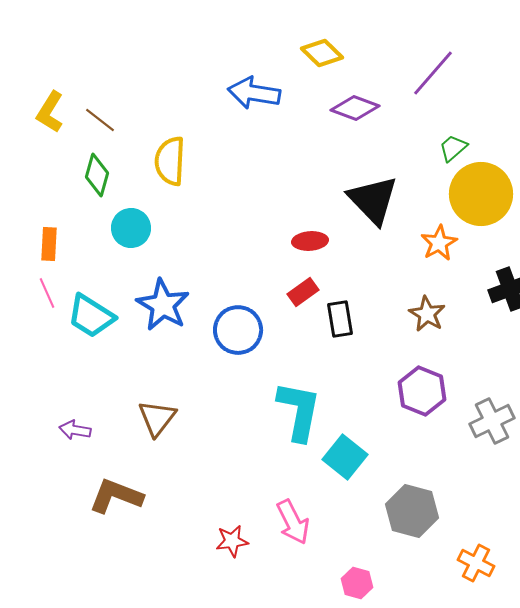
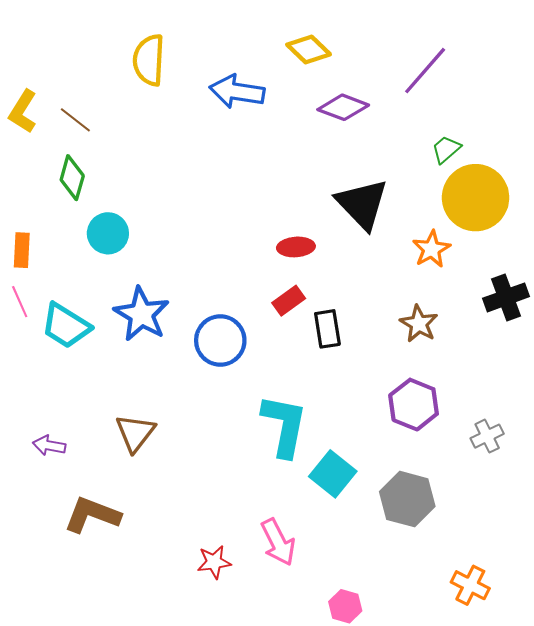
yellow semicircle: (170, 161) -> (149, 60), moved
gray cross: (492, 421) -> (487, 436), size x0.7
gray hexagon: (412, 511) -> (407, 499), moved

